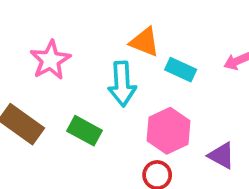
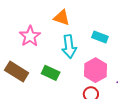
orange triangle: (145, 42) -> (62, 18), moved

